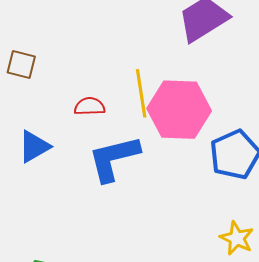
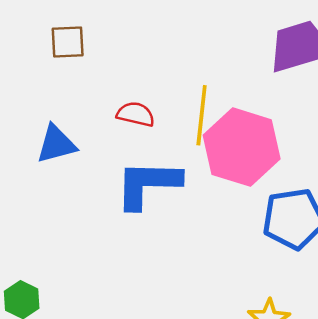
brown square: (21, 64) -> (68, 42), turned -32

